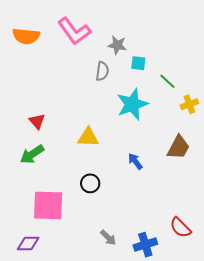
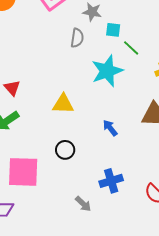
green line: (167, 81) -> (131, 48), moved
blue cross: (145, 245) -> (111, 181), moved

